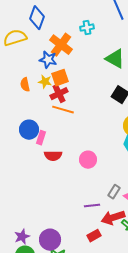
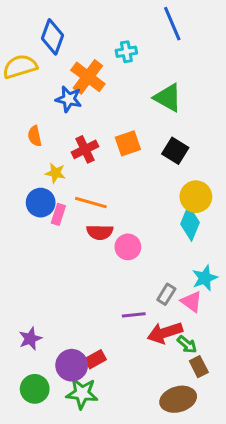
orange square: (60, 78) -> (128, 143), moved
yellow star: (45, 82) -> (55, 173), moved
orange line: (63, 110) -> (91, 203), moved
red semicircle: (53, 156) -> (100, 232), moved
red rectangle: (94, 236) -> (95, 359), moved
purple star: (22, 237) -> (30, 339), moved

